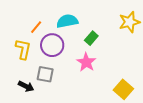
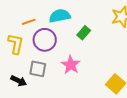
orange line: (36, 27) -> (29, 22), turned 32
pink star: (86, 62) -> (71, 65), moved

